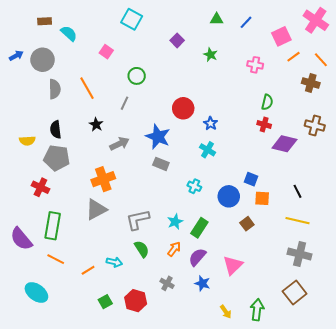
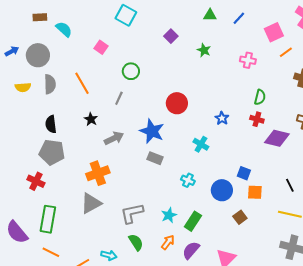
blue star: (211, 123) -> (222, 118), moved
yellow semicircle: (27, 141) -> (23, 87), moved

